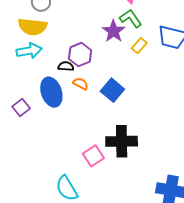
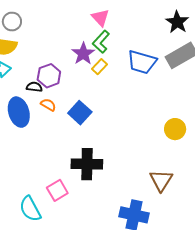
green L-shape: (131, 18) -> (101, 42), turned -105
yellow rectangle: (139, 46) -> (100, 67), moved
pink square: (93, 156) -> (57, 190), moved

